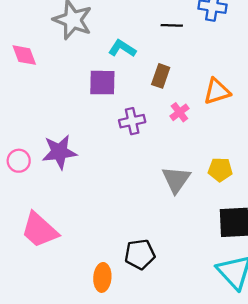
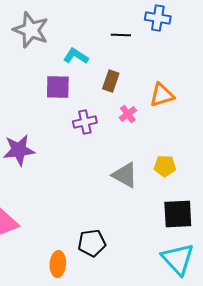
gray triangle: (176, 179) -> (125, 175), turned -36

